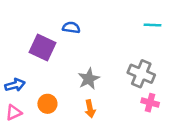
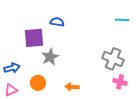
purple square: (42, 48) -> (34, 38), turned -30
gray star: (89, 79) -> (50, 57), moved
orange arrow: (90, 109) -> (72, 87), turned 104

